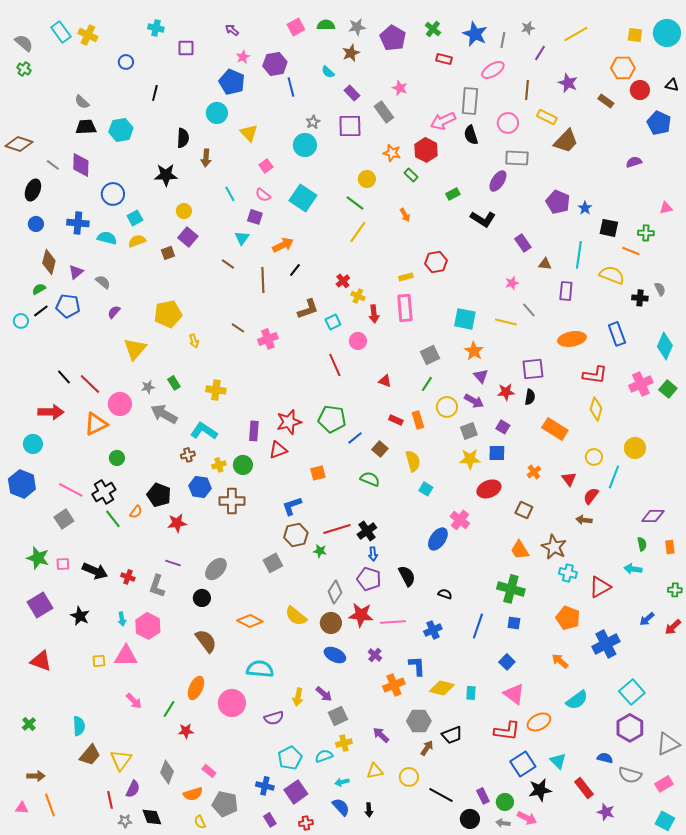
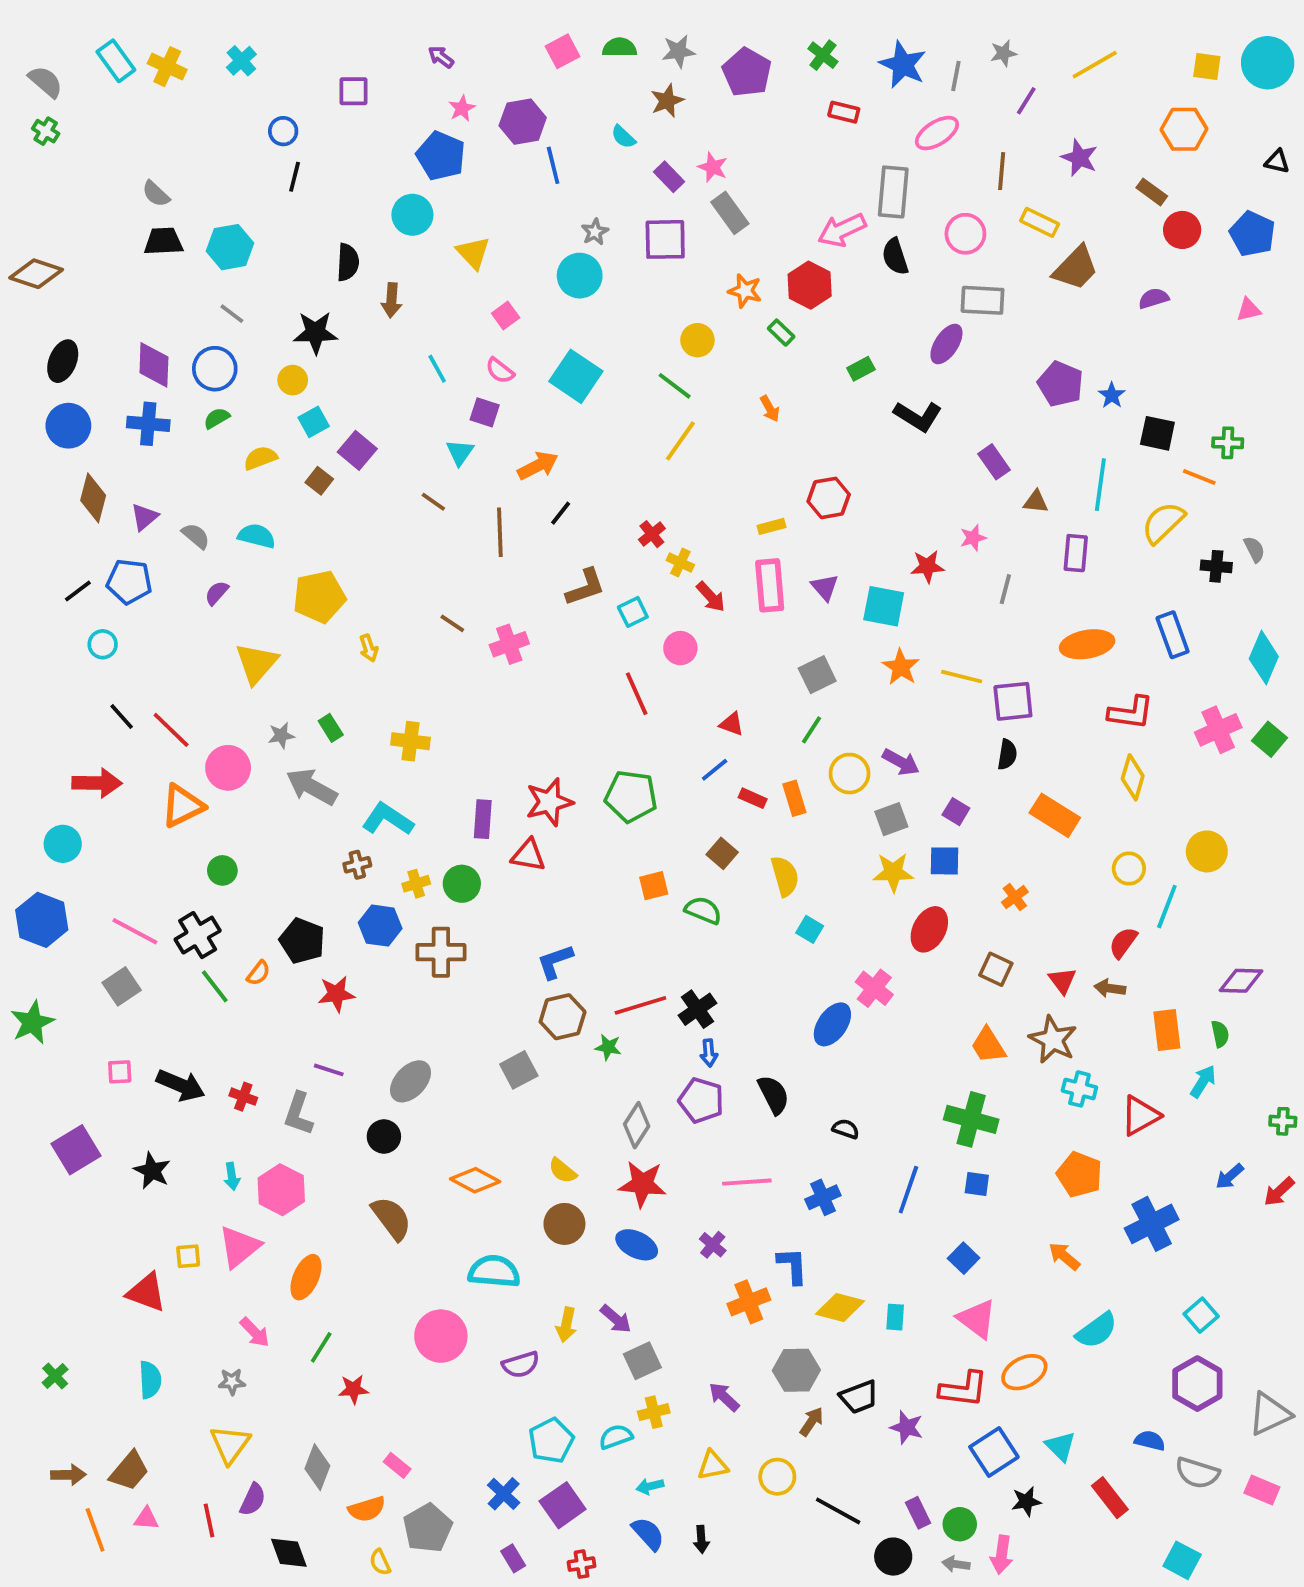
cyan cross: (156, 28) -> (241, 61), moved, turned 35
blue circle: (126, 62) -> (283, 131), moved
pink star: (400, 88) -> (713, 167), moved
red circle: (640, 90) -> (1182, 230), moved
purple semicircle: (634, 162) -> (1154, 298), moved
gray line: (53, 165) -> (232, 314), moved
purple diamond: (81, 165) -> (154, 365), moved
pink triangle: (666, 208) -> (1249, 310), moved
yellow circle: (184, 211) -> (293, 380), moved
cyan square: (135, 218) -> (314, 422), moved
blue circle: (36, 224) -> (68, 426), size x1.5
cyan semicircle: (107, 238) -> (257, 536), moved
brown square: (168, 253) -> (319, 481), turned -32
yellow semicircle: (612, 275) -> (1163, 523), turned -65
green semicircle: (39, 289) -> (217, 418), moved
gray line: (529, 310) -> (1005, 589), turned 56
red arrow: (374, 314) -> (711, 597), turned -36
cyan circle: (21, 321) -> (103, 644), moved
yellow line: (506, 322) -> (962, 677), moved
purple triangle: (481, 376) -> (825, 587), moved
red star: (506, 392) -> (927, 566), moved
blue line: (355, 438) -> (715, 770), moved
red triangle: (278, 450) -> (528, 855), turned 30
orange square: (318, 473) -> (654, 886), moved
red triangle: (569, 479) -> (1062, 981), moved
red ellipse: (489, 489) -> (929, 929), turned -40
orange rectangle: (670, 547) -> (1167, 1030), moved, size x1.5
green star: (38, 558) -> (32, 1022), moved, turned 30
cyan arrow: (633, 569) -> (1203, 1081), turned 114
red star: (361, 615) -> (642, 1184), moved
yellow semicircle: (296, 616) -> (563, 1171), size x0.7
brown circle: (331, 623) -> (564, 1224), moved
pink triangle: (126, 656) -> (239, 1247), turned -40
red triangle: (41, 661) -> (146, 1292), moved
orange ellipse: (196, 688) -> (306, 1277), moved
cyan square: (632, 692) -> (1201, 1315), size x0.7
brown trapezoid: (90, 755) -> (129, 1471), moved
pink rectangle: (664, 784) -> (1262, 1490), turned 54
blue cross: (265, 786) -> (504, 1494), turned 30
black star: (540, 790) -> (1026, 1501), size x0.7
gray pentagon: (225, 804) -> (428, 1528), turned 30
pink triangle: (22, 808) -> (146, 1519), moved
purple star: (606, 812) -> (907, 1427), moved
pink arrow: (527, 818) -> (1002, 1555), turned 72
gray star: (125, 821) -> (232, 1382), moved
cyan square: (665, 821) -> (1182, 1560), moved

